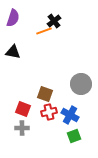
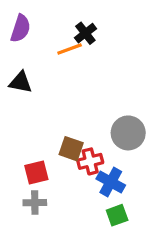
red square: (23, 109) -> (36, 172), turned -35
red cross: (49, 112) -> (90, 161), moved

